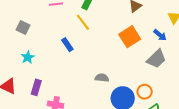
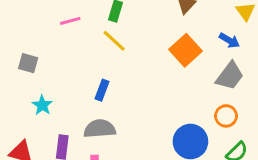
blue rectangle: (67, 45) -> (102, 90), moved, turned 64
gray semicircle: (102, 78) -> (100, 129), moved, size x1.5
orange circle: (145, 92) -> (226, 116), moved

